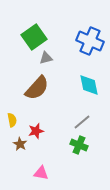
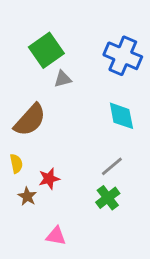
brown semicircle: (37, 88) -> (30, 120), moved
green cross: (79, 145) -> (108, 198), turned 30

